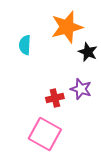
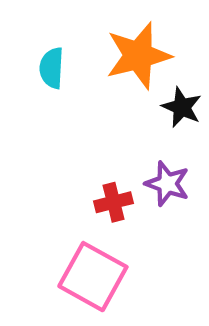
cyan semicircle: (25, 45) -> (52, 68), moved

